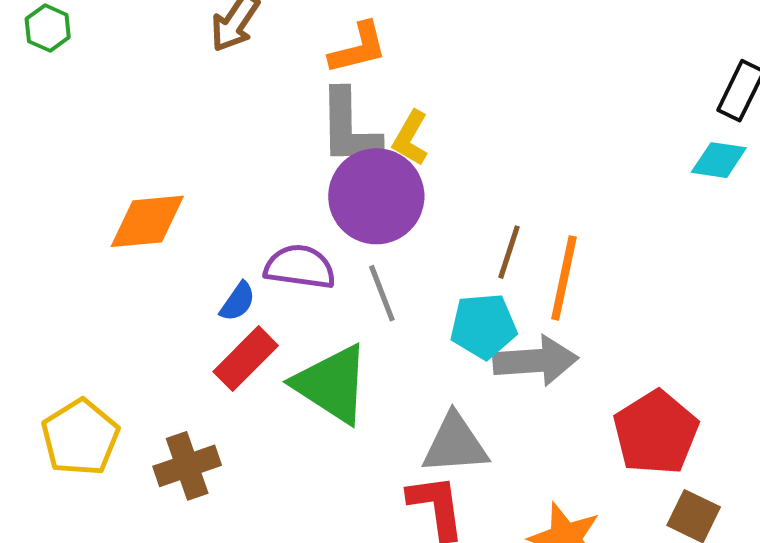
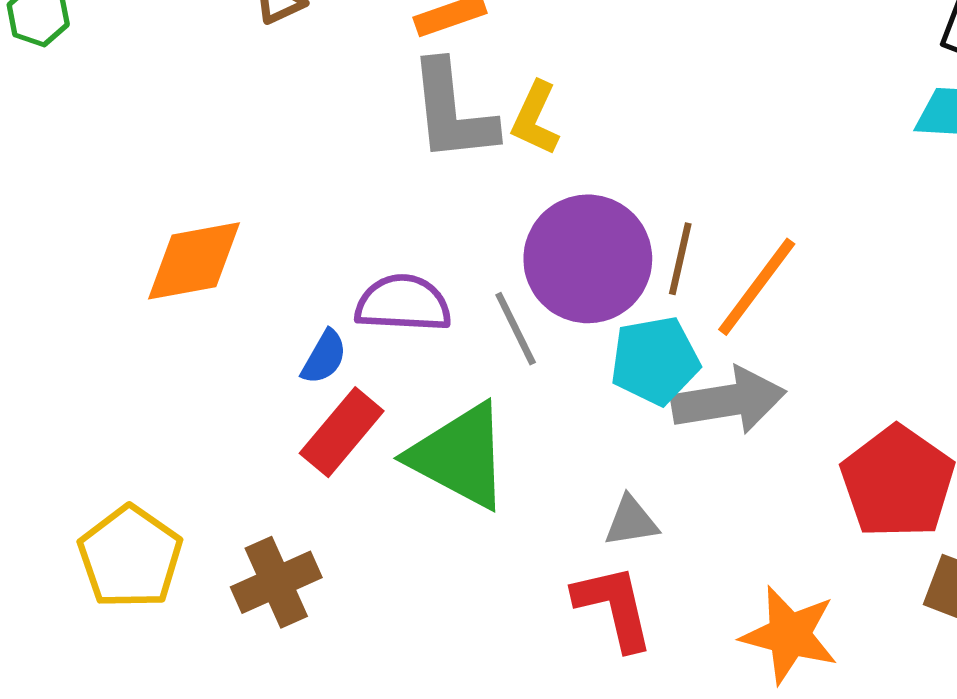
purple circle: (376, 196) -> (588, 259), moved
orange line: (564, 278) -> (757, 287), turned 30
gray triangle: (455, 444) -> (631, 521), size x0.6

